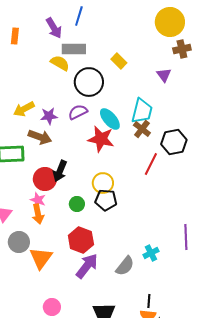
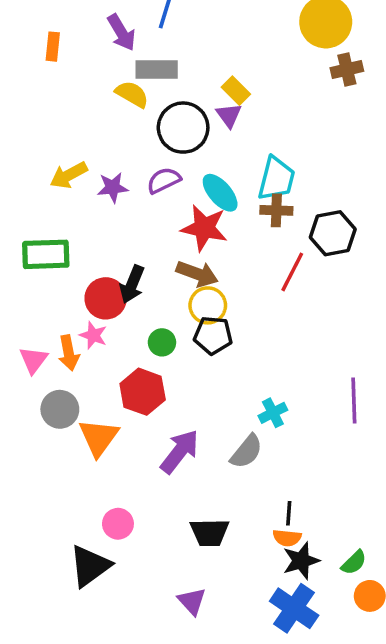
purple triangle: (164, 75) -> (229, 115), moved
brown cross: (142, 129) -> (276, 210), turned -36
brown arrow: (40, 137) -> (197, 274), moved
orange arrow: (38, 214) -> (69, 353), moved
red hexagon: (81, 240) -> (143, 392), moved
cyan cross: (151, 253) -> (273, 413), moved

